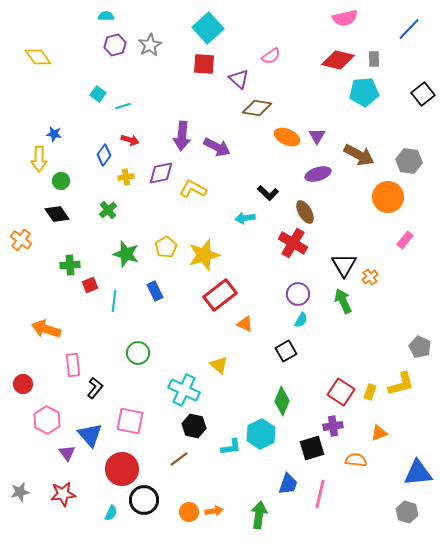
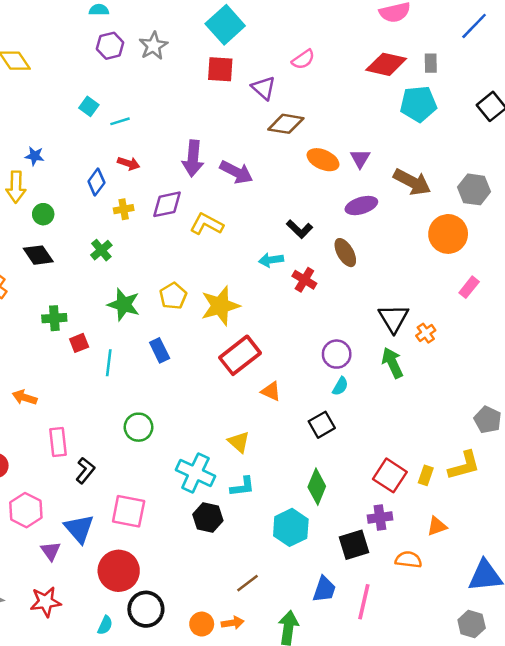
red cross: (293, 243) -> (304, 280), moved, size x0.7
orange arrow: (46, 329) -> (25, 397), size x0.7
cyan L-shape: (231, 447) -> (243, 487), moved
brown line: (179, 459) -> (247, 583), moved

